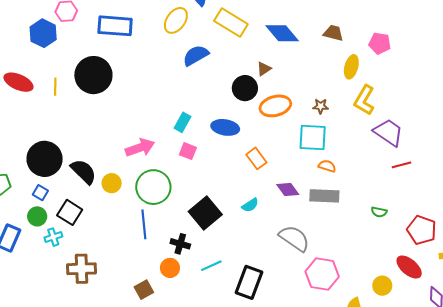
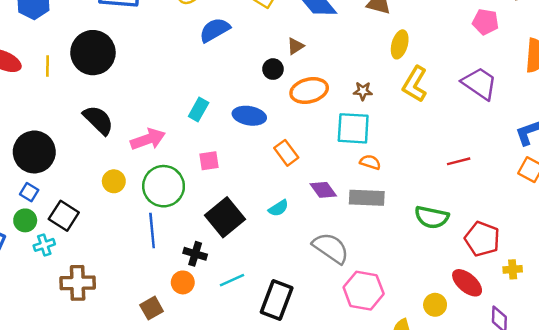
pink pentagon: (380, 43) -> (486, 22), moved
black circle: (245, 88) -> (273, 69), size x0.7
purple trapezoid: (388, 133) -> (479, 83), moved
pink square: (188, 151) -> (209, 161), moved, turned -30
black semicircle: (84, 172) -> (98, 120), moved
green semicircle: (379, 212) -> (432, 217), size x1.8

